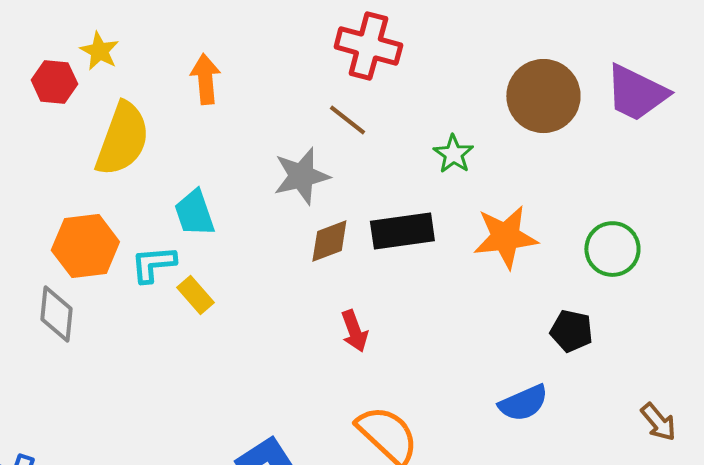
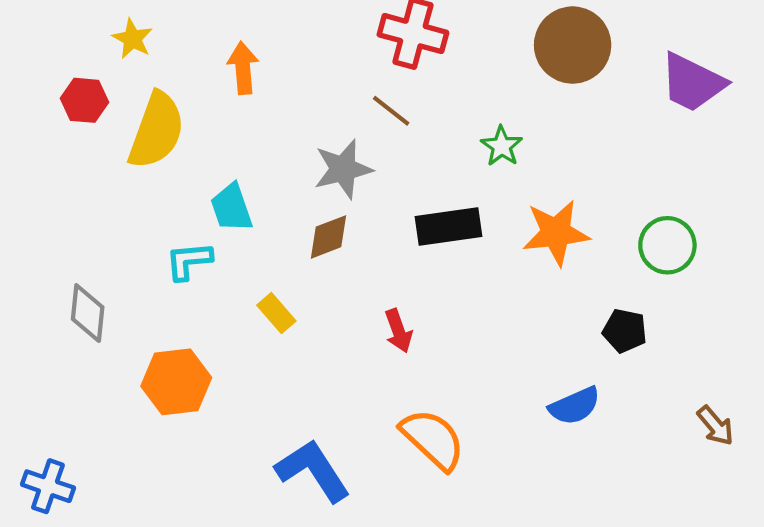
red hexagon: (54, 82) -> (84, 100), moved
brown circle: (543, 96) -> (573, 45), moved
brown diamond: (329, 241) -> (329, 237), moved
orange hexagon: (85, 246) -> (176, 382), moved
yellow rectangle: (195, 295) -> (276, 313), moved

